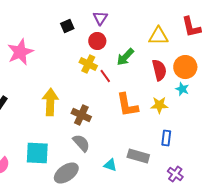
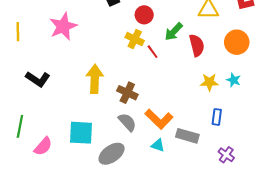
red semicircle: (159, 70) -> (197, 45), moved
cyan star: (182, 89) -> (234, 80), moved
orange L-shape: (127, 105) -> (159, 119), moved, turned -36

